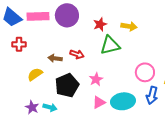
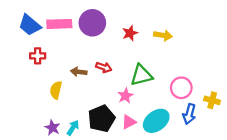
green triangle: (110, 45) -> (141, 75), moved
yellow semicircle: (35, 74) -> (56, 90), turned -42
black pentagon: (67, 85) -> (101, 119), moved
cyan ellipse: (123, 101) -> (156, 121), turned -30
cyan arrow: (50, 107) -> (73, 128), turned -72

